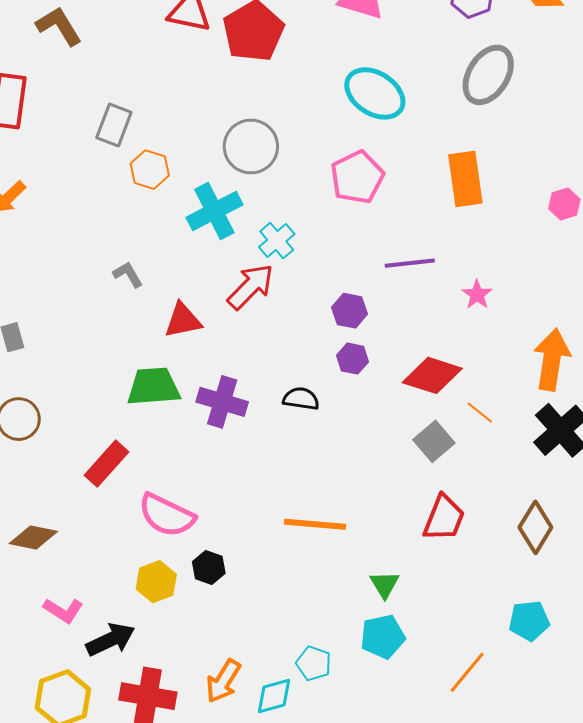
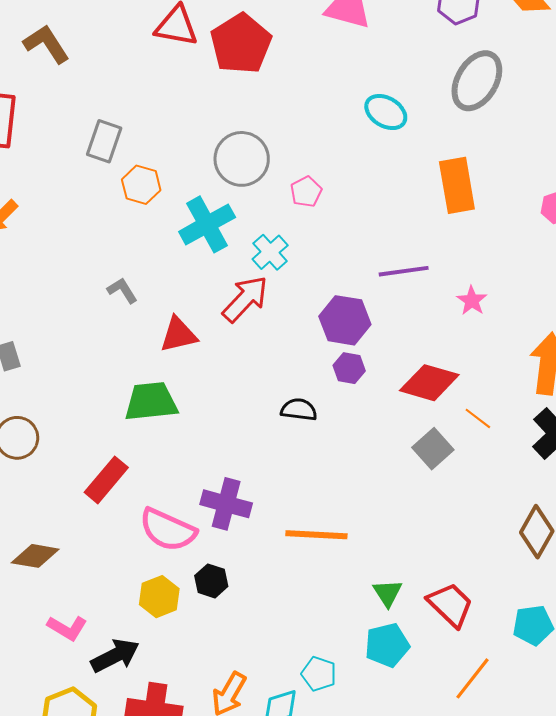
cyan ellipse: (375, 93) -> (386, 112), moved, size x0.7
pink pentagon: (357, 177) -> (306, 192), moved, size x0.6
purple hexagon: (350, 311) -> (345, 320), size x1.4
purple cross: (222, 402) -> (226, 504), moved
red trapezoid: (444, 518) -> (450, 605), moved, turned -66

